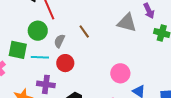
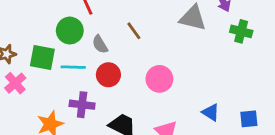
gray semicircle: (59, 41) -> (100, 44), turned -56
pink circle: (120, 73) -> (159, 79), moved

